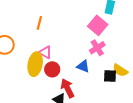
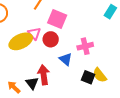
pink square: (98, 25) -> (57, 19), moved, turned -36
yellow ellipse: (35, 64) -> (21, 41), turned 35
red circle: (52, 69) -> (51, 39), moved

